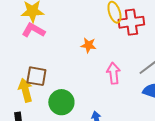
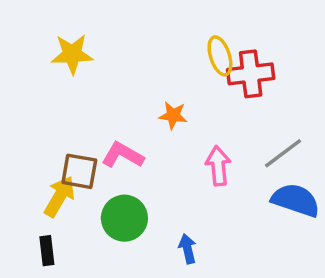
pink L-shape: (33, 30) -> (123, 155), moved
yellow arrow: (25, 90) -> (60, 197), turned 45

